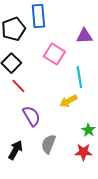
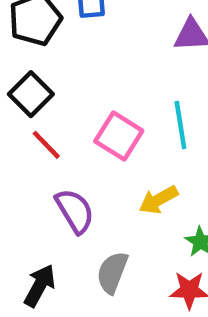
pink square: (54, 54) -> (119, 136), moved
yellow arrow: (68, 101) -> (158, 200), moved

